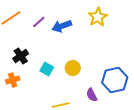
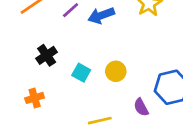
orange cross: (13, 80) -> (35, 98), moved

